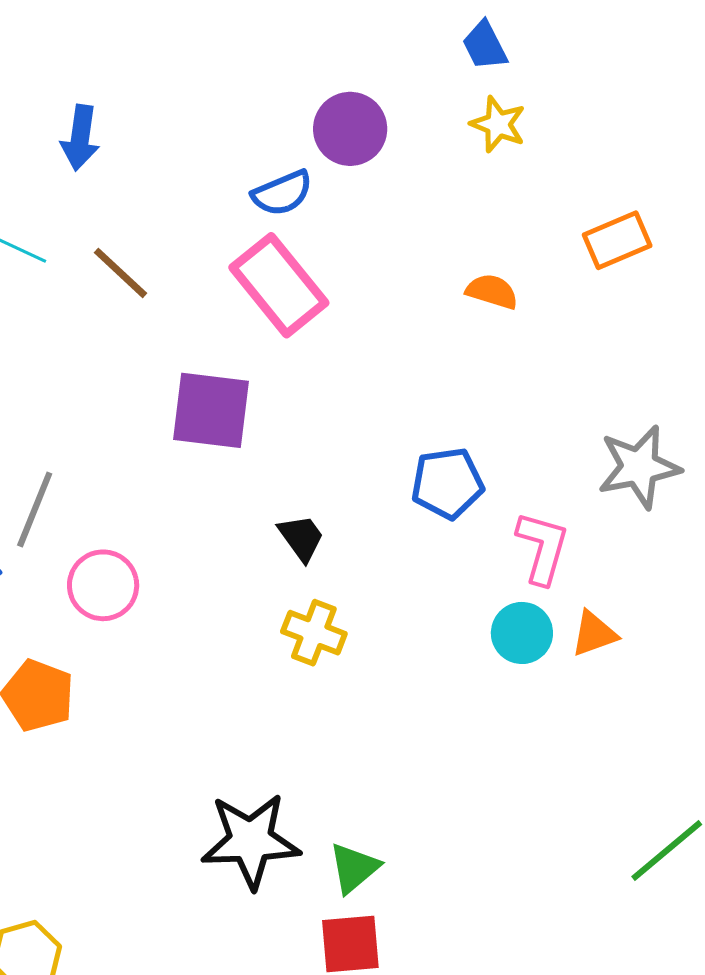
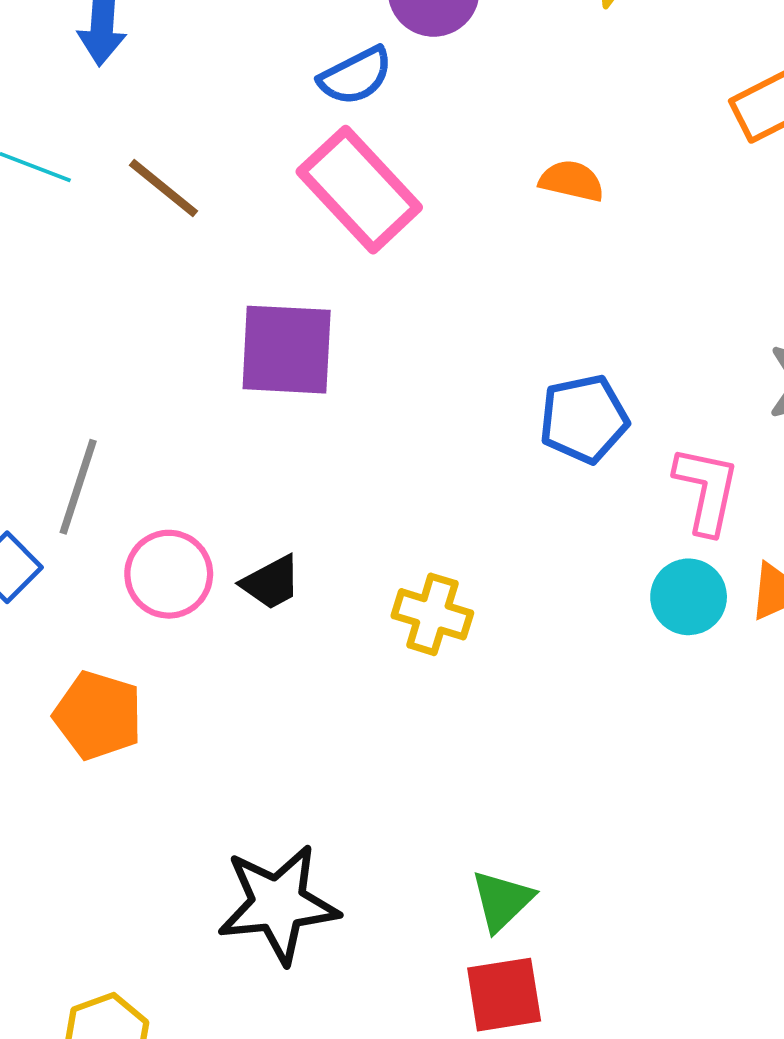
orange semicircle: (492, 291) -> (572, 181), moved
black trapezoid: (301, 538) -> (271, 583), moved, turned 102
black star: (251, 841) -> (278, 904), moved

